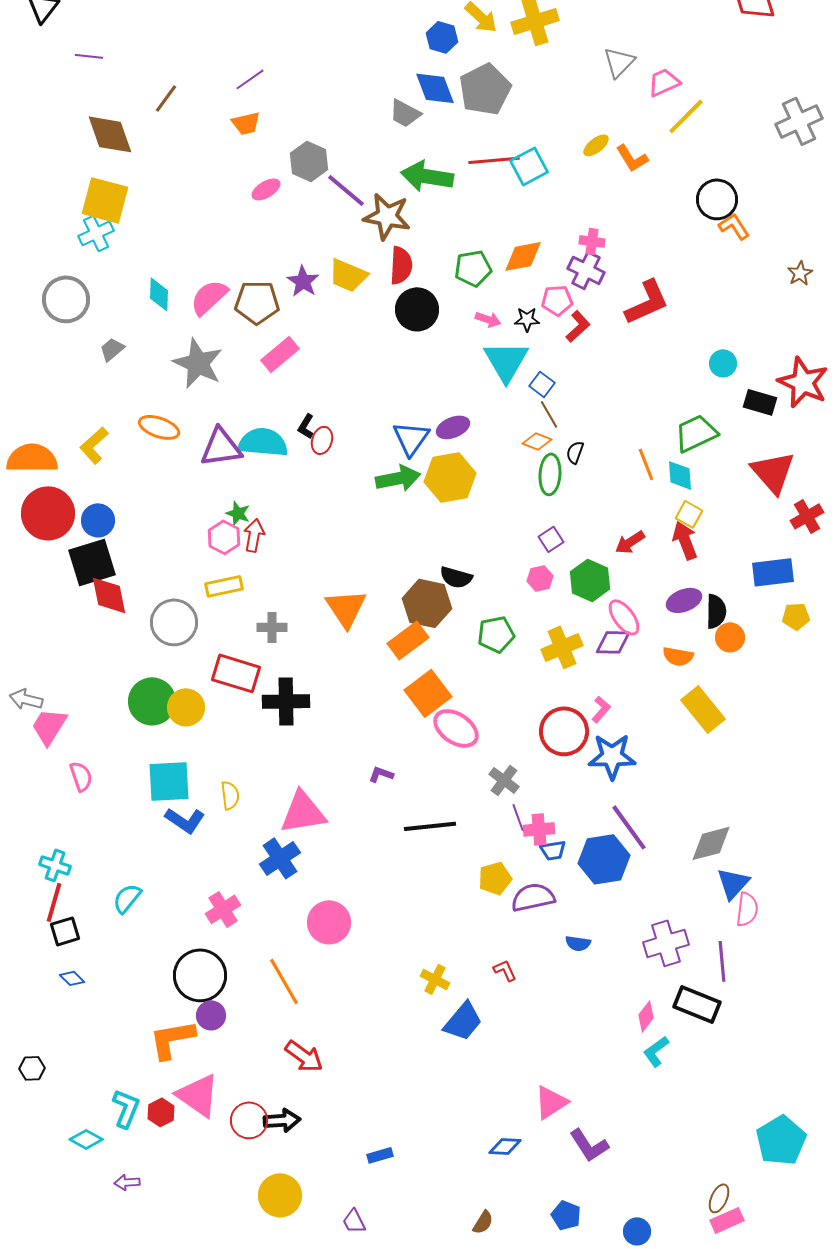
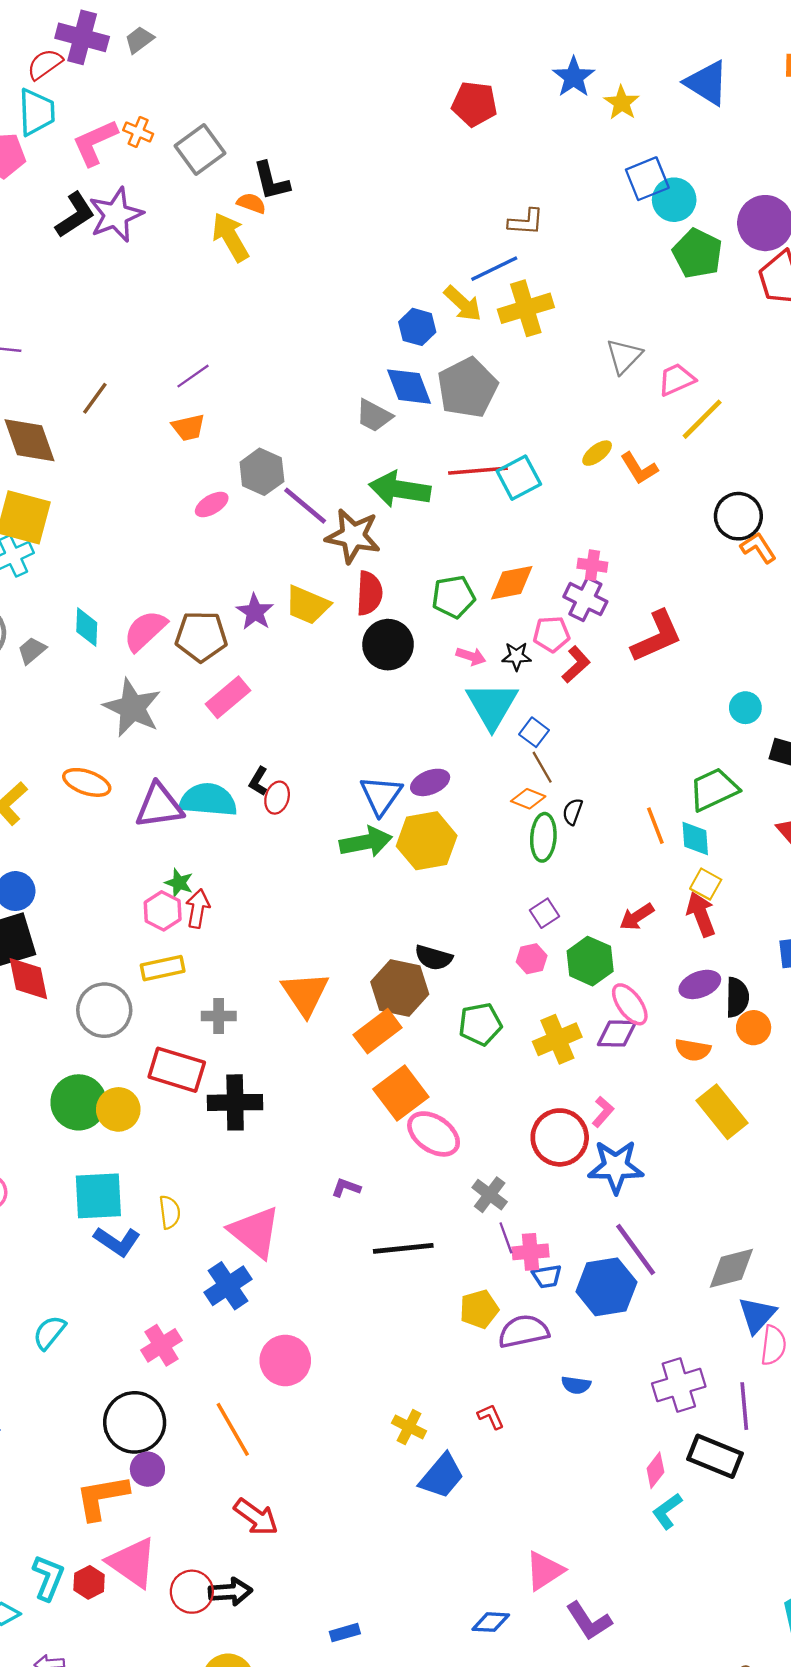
gray trapezoid: (112, 349) -> (32, 650), moved
pink triangle: (303, 812) -> (255, 1232), turned 48

